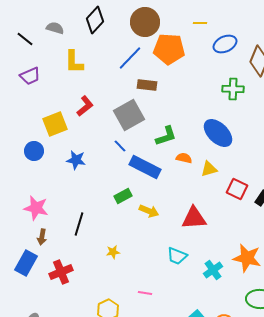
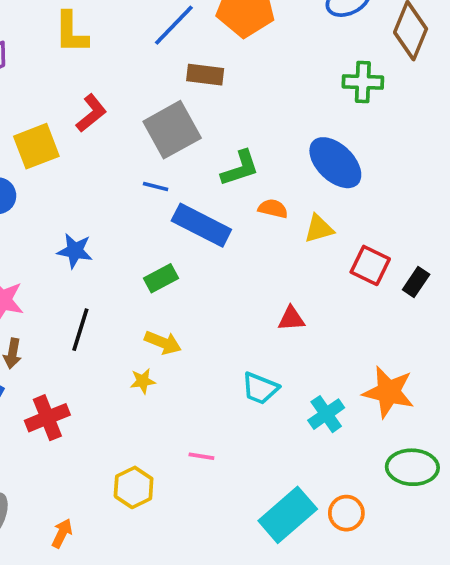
blue line: (120, 146) -> (156, 187), turned -32
blue star: (76, 160) -> (75, 251), moved
yellow arrow: (149, 211) -> (163, 342), moved
red triangle: (194, 218) -> (291, 319), size x0.6

